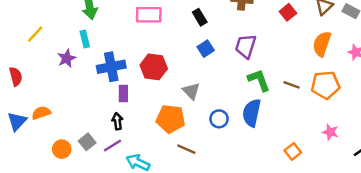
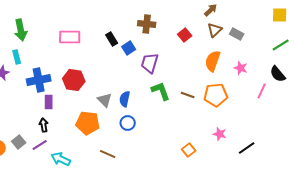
blue square: (206, 49) -> (129, 48), moved
blue semicircle: (252, 113) -> (125, 99), moved, size x0.7
brown line: (186, 149) -> (108, 154), moved

